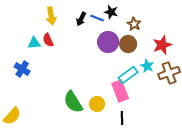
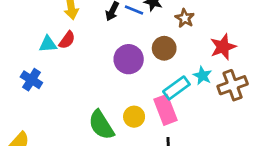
red semicircle: (48, 40) -> (67, 40), turned -120
purple circle: (108, 42) -> (129, 59), moved
brown circle: (128, 44) -> (164, 48), moved
yellow circle: (97, 104) -> (134, 117), moved

